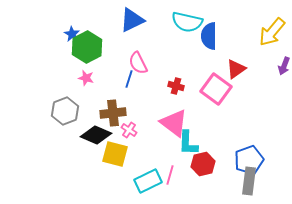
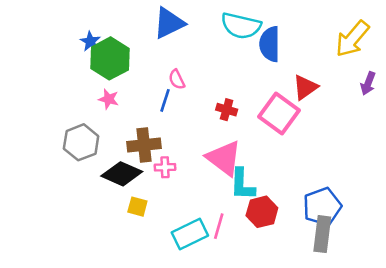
pink semicircle: (138, 63) -> (177, 79), size x0.7
pink cross: (129, 130) -> (165, 167), turned -35
yellow square: (115, 154) -> (137, 207), moved, size x0.6

